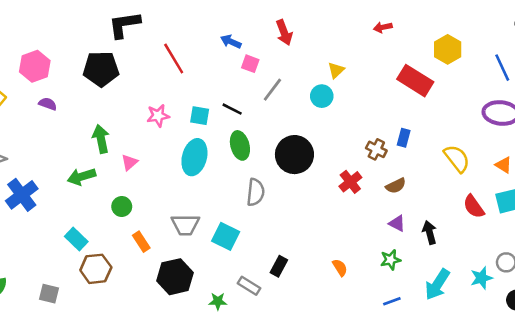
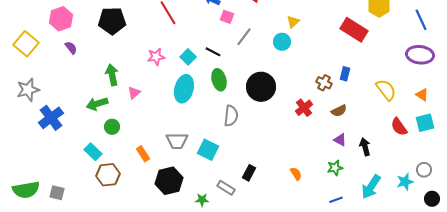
purple semicircle: (48, 104) -> (71, 48), turned 32
cyan square: (200, 116) -> (188, 57), turned 35
green circle: (122, 207) -> (112, 127), moved
gray square: (49, 294) -> (57, 193), moved

